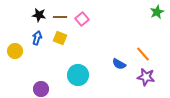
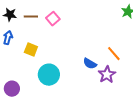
yellow square: (60, 38) -> (31, 50), moved
purple star: (146, 77) -> (107, 75), moved, turned 30

